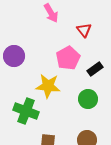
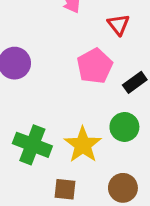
yellow star: (48, 86) -> (83, 145), moved, turned 30

